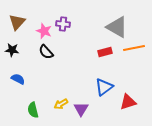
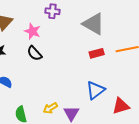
purple cross: (63, 24) -> (52, 11), moved
gray triangle: (117, 27) -> (93, 24), moved

